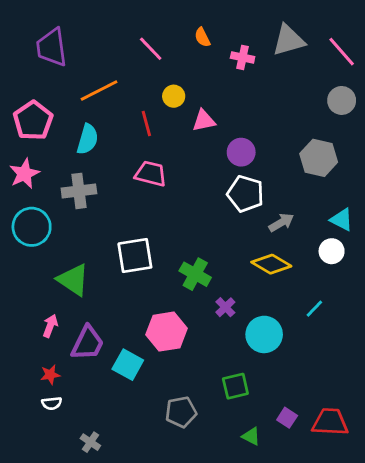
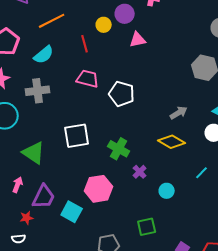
pink triangle: (204, 121) -> (138, 40), moved
cyan semicircle: (88, 139) -> (44, 55), turned 35
purple circle: (241, 152) -> (125, 14), moved
white pentagon: (245, 194) -> (122, 94), moved
cyan circle: (264, 334) -> (167, 191), size x0.6
red star: (50, 375) -> (27, 218), moved

